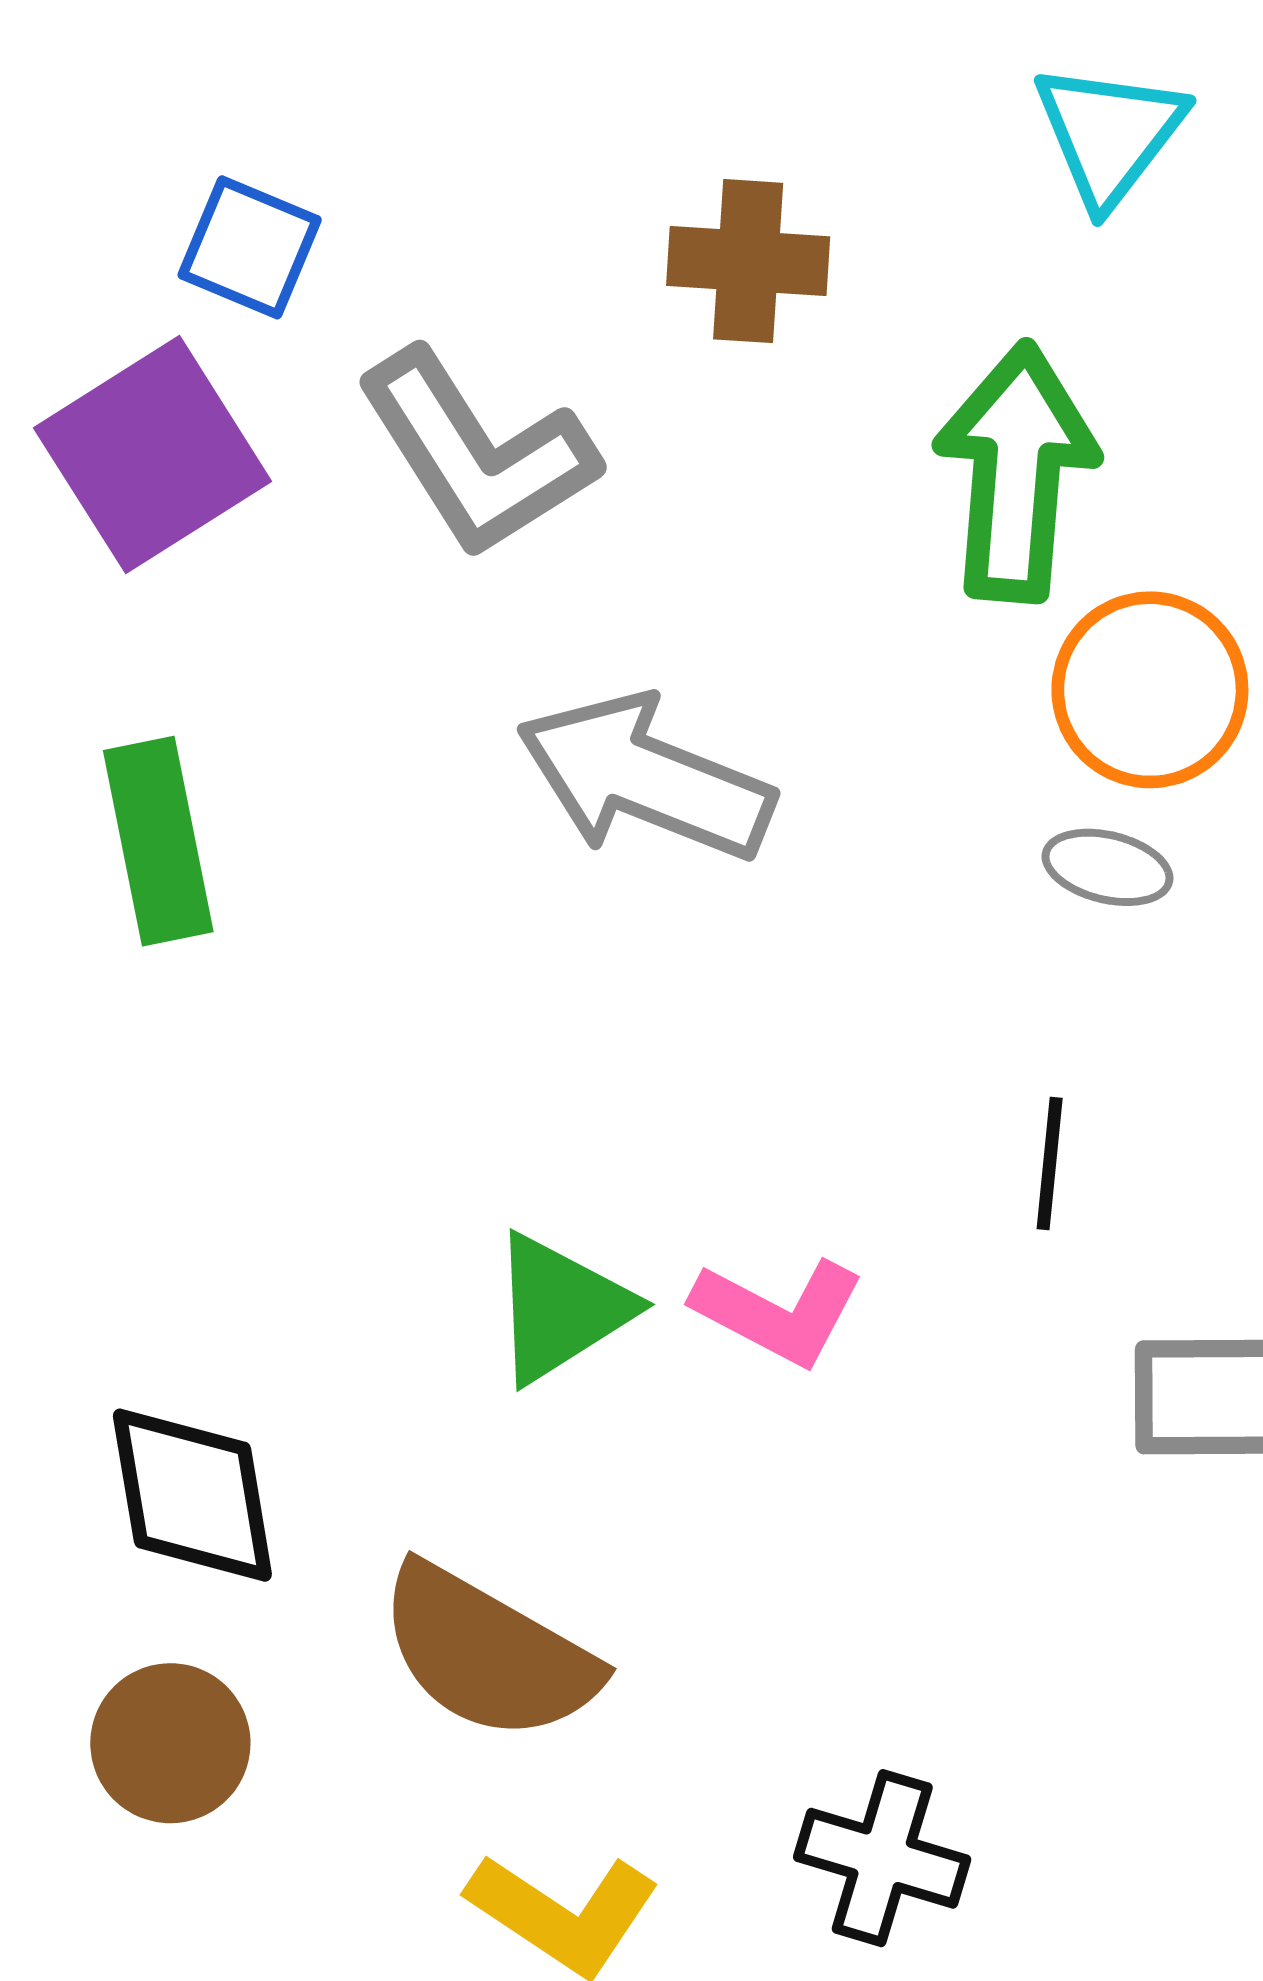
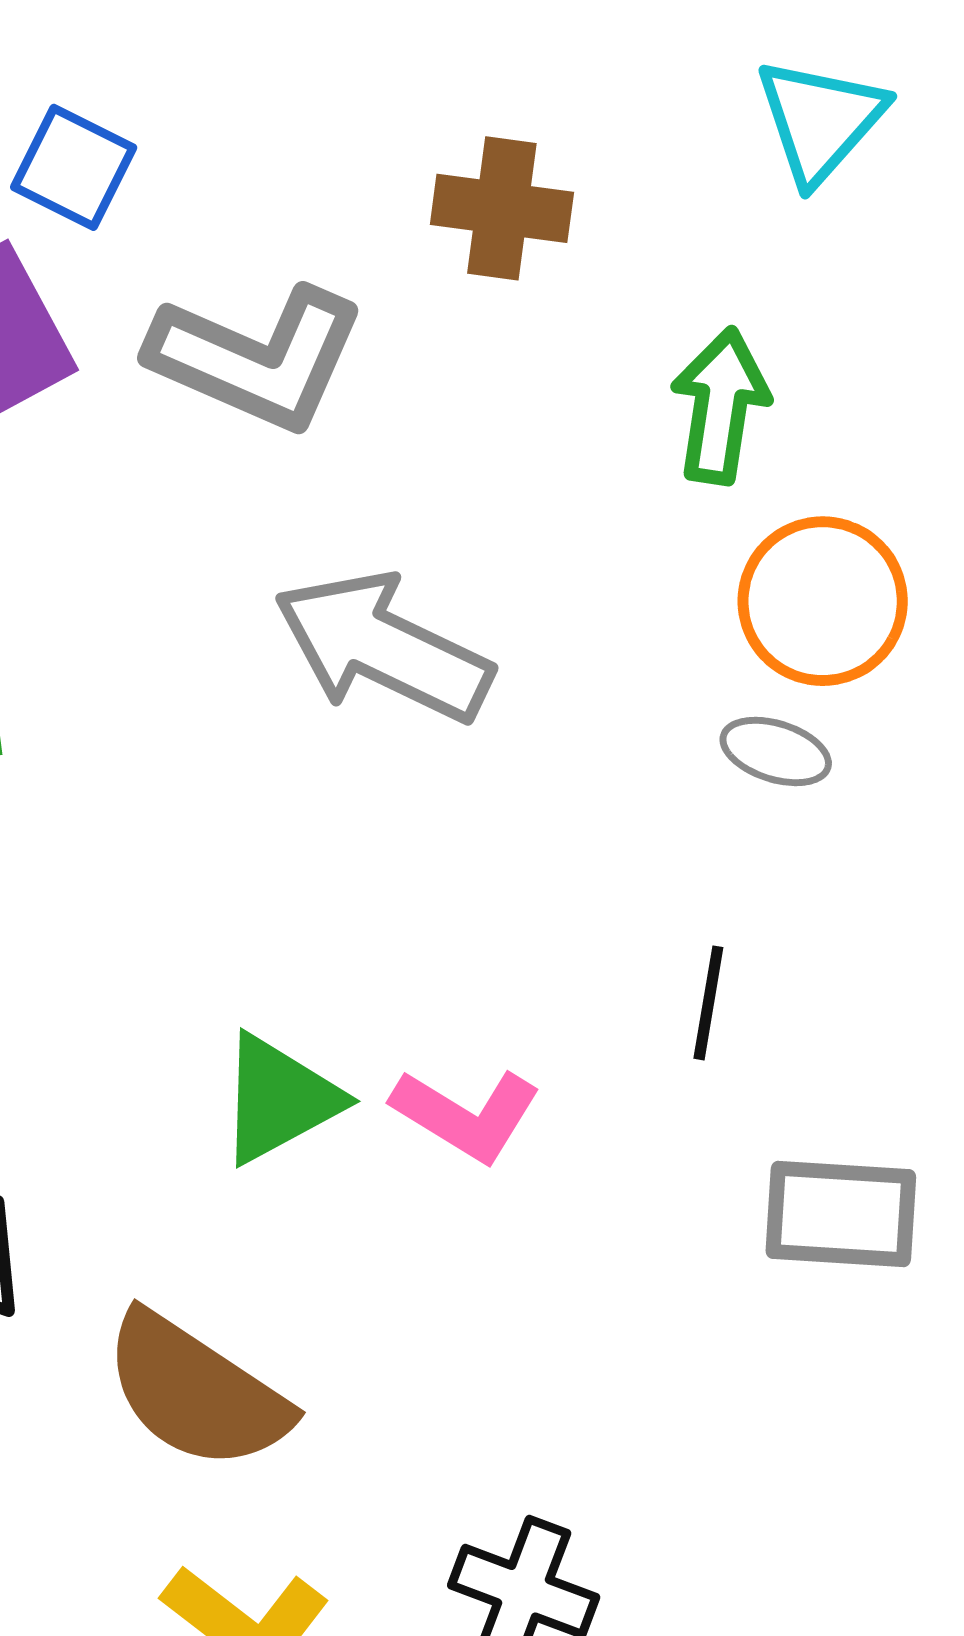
gray L-shape: (477, 453) -> (257, 358), turned -38
green arrow: (1016, 472) -> (720, 406), size x0.7

